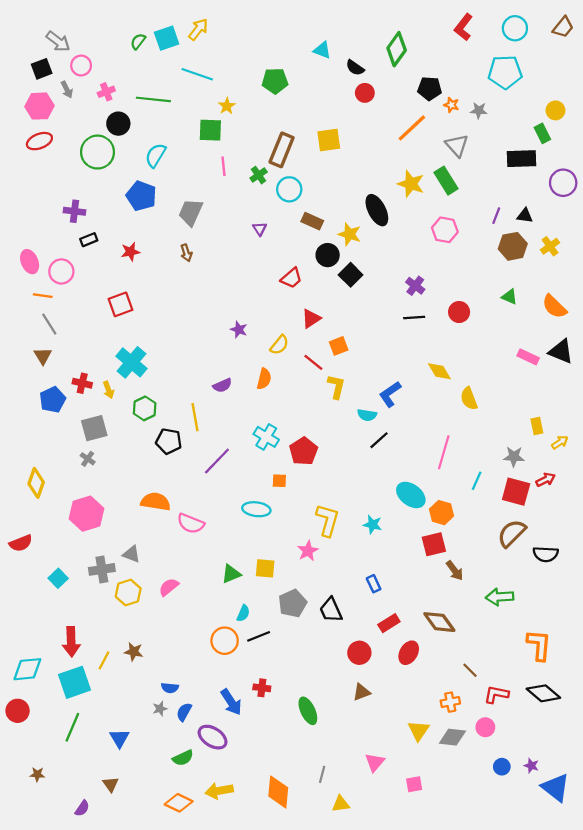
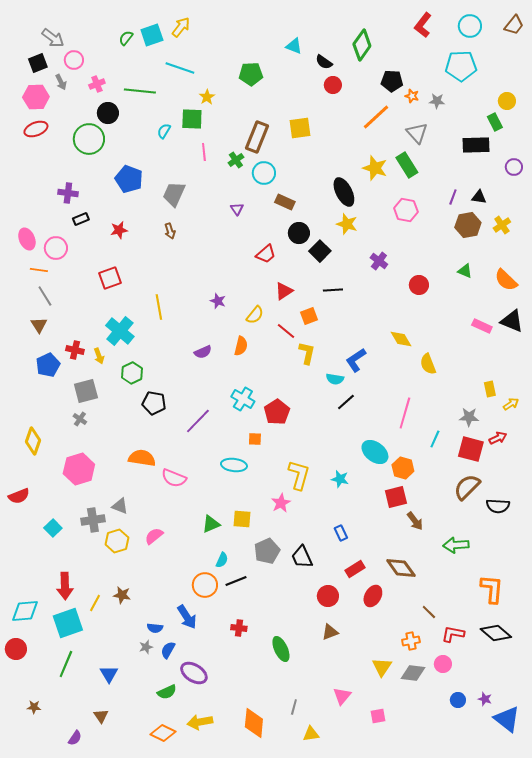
cyan semicircle: (156, 155) -> (164, 131), moved, size x0.7
purple circle: (563, 183) -> (514, 167), size x0.7
yellow star: (350, 234) -> (347, 224), moved
black line: (414, 317) -> (333, 290), moved
yellow line: (195, 417) -> (159, 307), moved
blue arrow: (231, 702) -> (187, 617), moved

